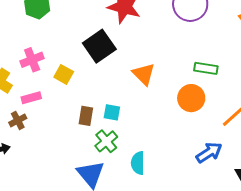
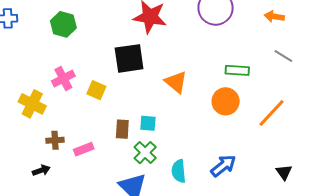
black square: (99, 46) -> (129, 58), turned 32
pink rectangle: (31, 98) -> (84, 149), moved
brown cross: (18, 120) -> (55, 140), turned 30
blue arrow: (209, 152) -> (223, 166), moved

